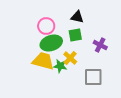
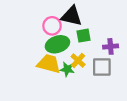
black triangle: (77, 17) -> (72, 16), moved, size x1.5
purple cross: (100, 45) -> (111, 46), turned -32
gray square: (93, 77) -> (102, 67), moved

